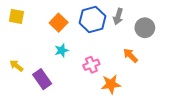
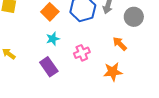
purple rectangle: (42, 79) -> (49, 67), moved
orange star: (111, 84) -> (113, 72), moved

